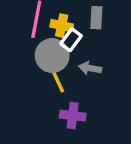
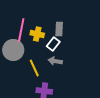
white rectangle: (71, 40) -> (53, 44), moved
gray circle: (52, 56) -> (13, 50), moved

